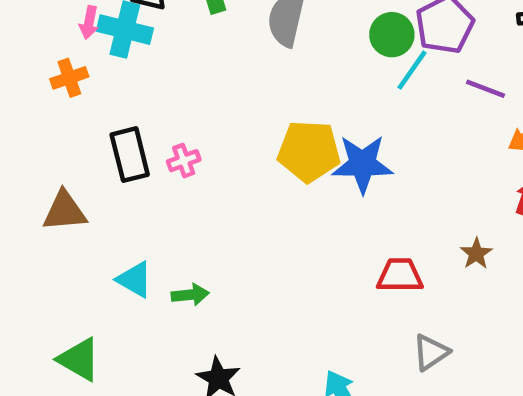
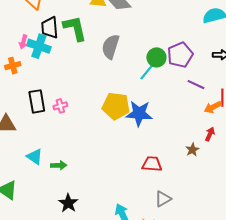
cyan line: (412, 70) -> (147, 71), moved
brown star: (476, 254) -> (192, 150), moved

